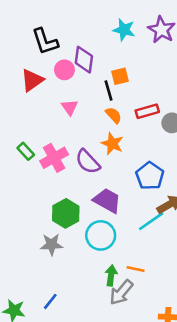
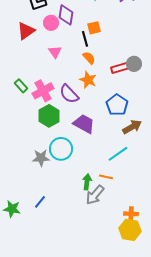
red rectangle: (147, 111) -> (120, 68), moved
green hexagon: (66, 213) -> (49, 116), moved
cyan line: (151, 221) -> (118, 154), moved
cyan circle: (101, 235) -> (61, 149), moved

